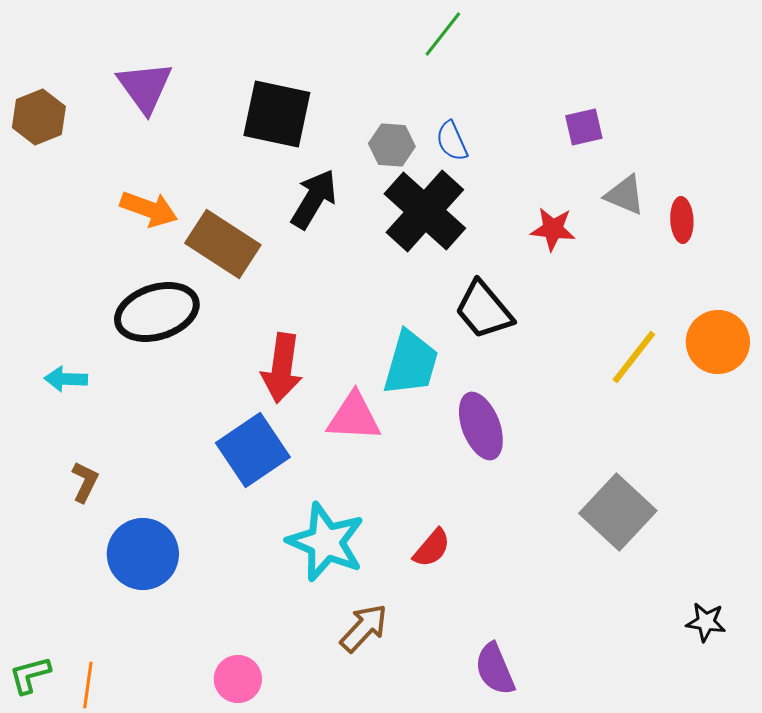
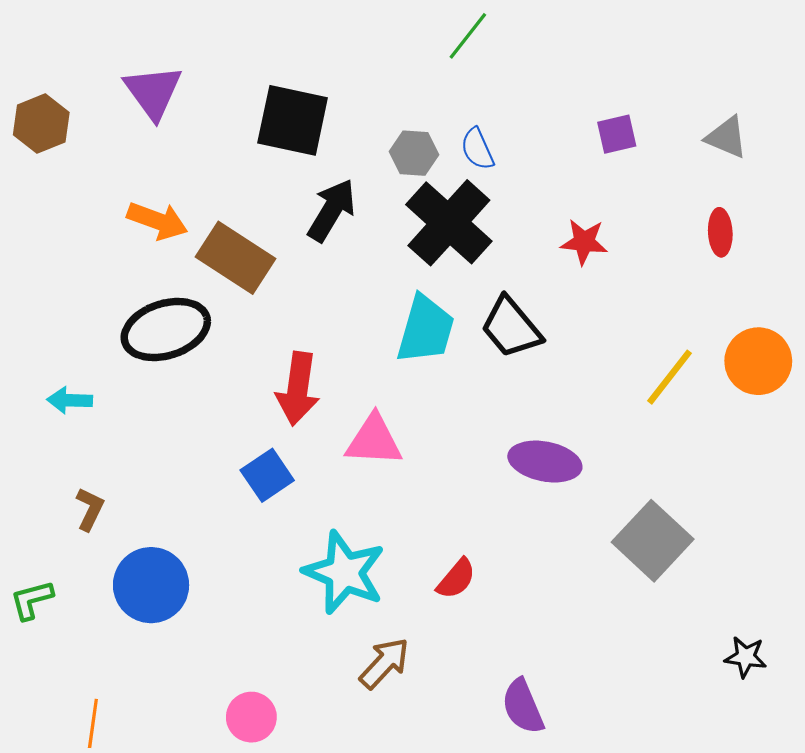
gray triangle: (625, 195) -> (727, 137), moved
cyan trapezoid: (411, 363) -> (426, 330), moved
purple ellipse: (481, 426) -> (545, 462), moved, turned -58
blue square: (253, 450) -> (267, 475), size x0.7
green L-shape: (30, 675) -> (32, 600), moved

